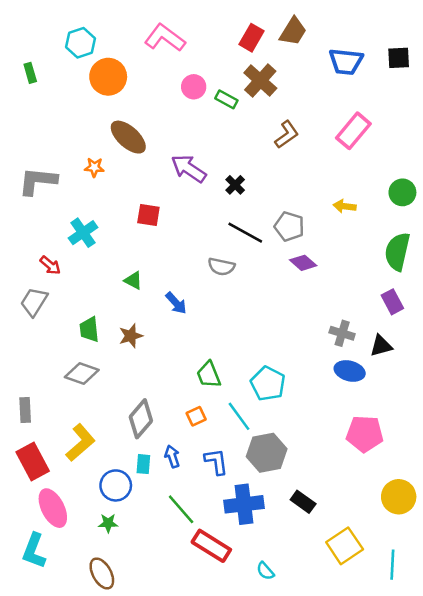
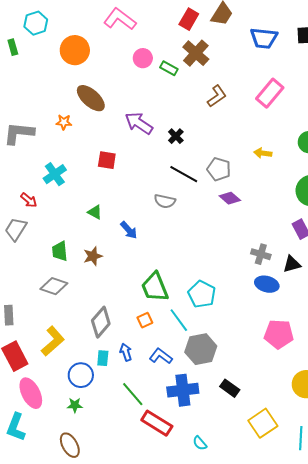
cyan hexagon: (80, 43) -> (36, 23), moved
green trapezoid: (209, 375) -> (155, 287), size x1.4
blue L-shape: (216, 462) -> (161, 356), turned -45

